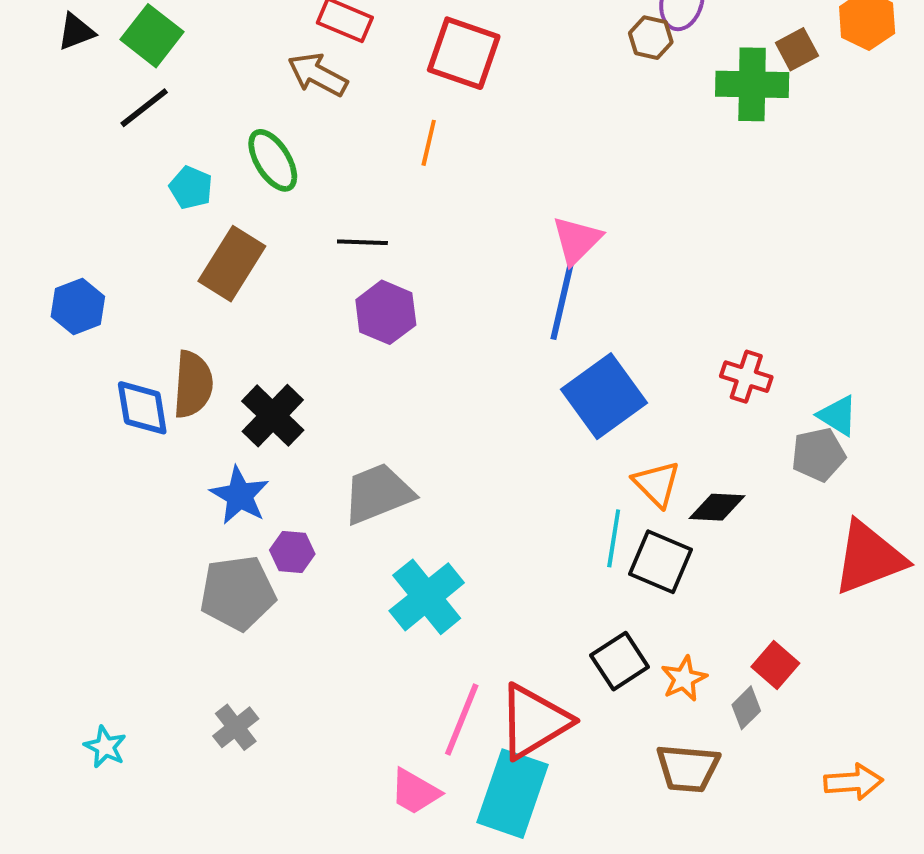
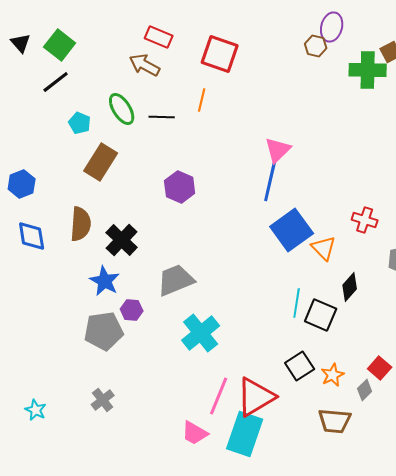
black triangle: (76, 32) -> (21, 43), turned -50
black line: (362, 242) -> (162, 117), moved
blue diamond: (142, 408) -> (32, 236), moved
orange triangle: (657, 484) -> (324, 248), moved
black diamond: (717, 507) -> (350, 287), turned -52

